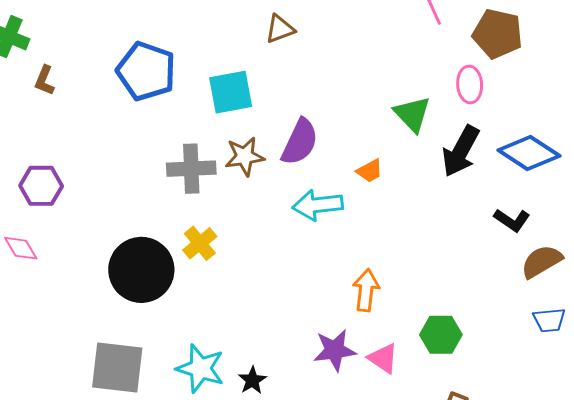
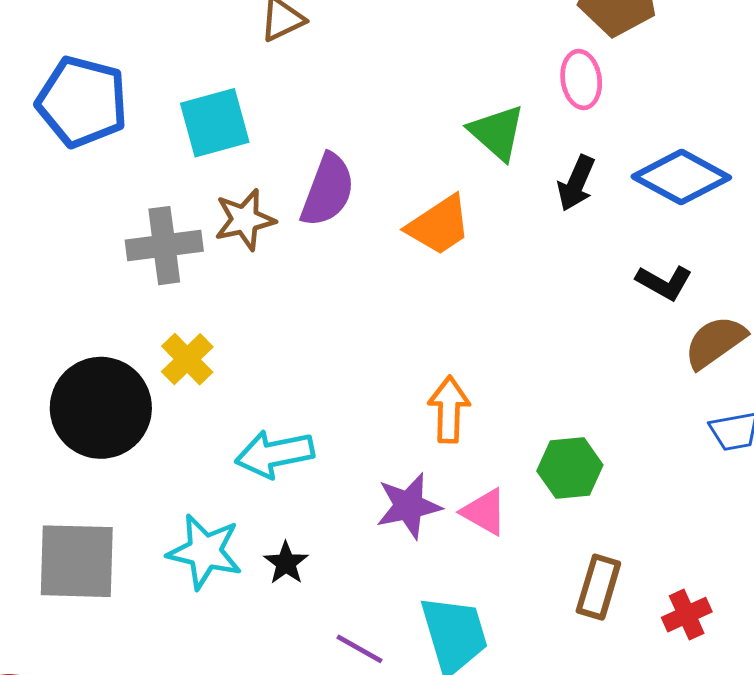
black arrow: (461, 151) -> (576, 183), size x0.7
orange trapezoid: (370, 171) -> (439, 225), size x1.6
cyan arrow: (318, 205) -> (275, 454), moved

